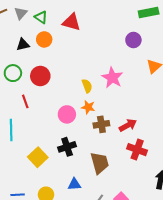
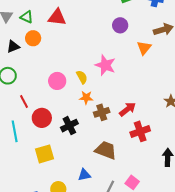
red circle: (40, 76) -> (42, 118), moved
pink circle: (67, 114) -> (57, 81), moved
black cross: (67, 147) -> (69, 126), moved
red cross: (137, 150) -> (140, 131), turned -30
yellow square: (38, 157) -> (45, 154), turned 36
brown trapezoid: (100, 163) -> (106, 150), turned -45

